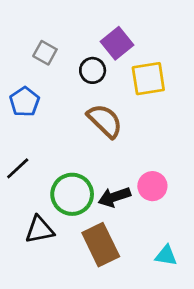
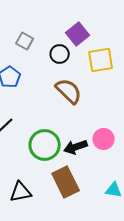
black triangle: (39, 230) -> (21, 192), moved

